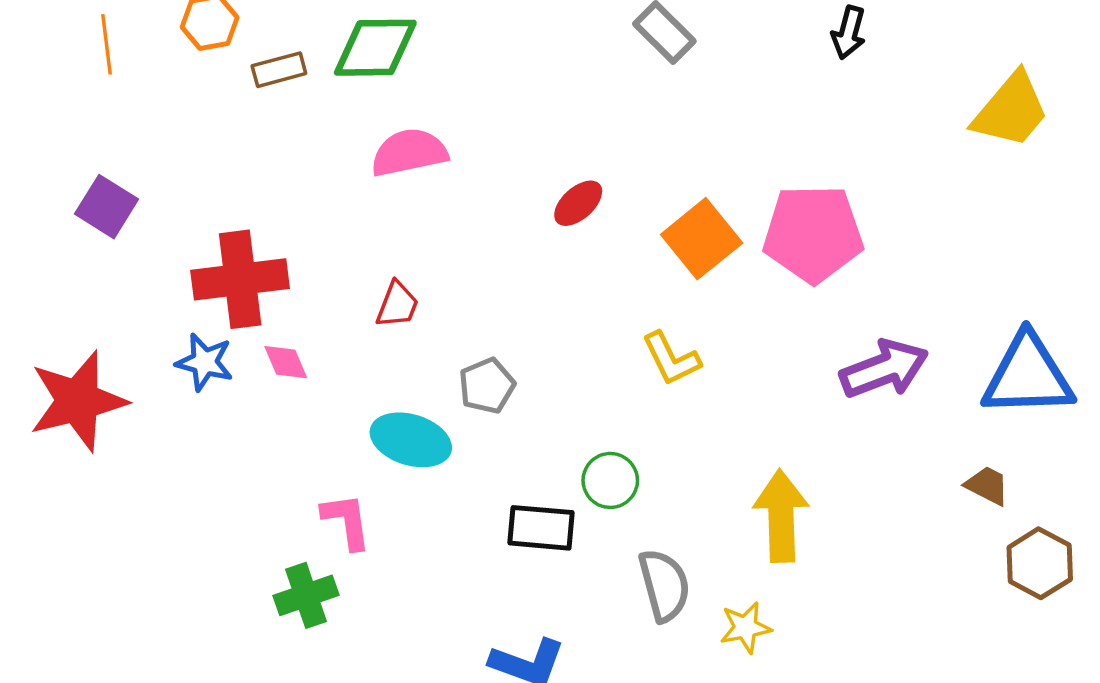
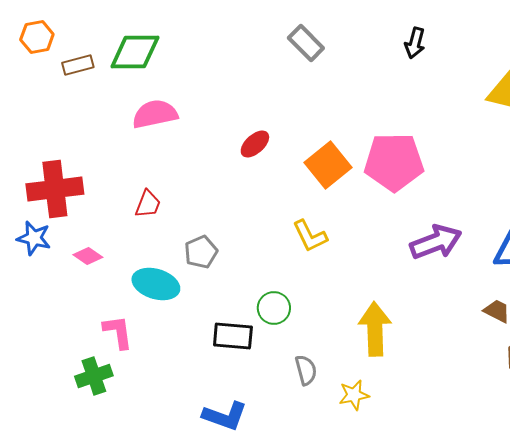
pink diamond: (286, 362) -> (88, 256), moved, turned -32
gray semicircle: (664, 585) -> (306, 370), size x0.7

